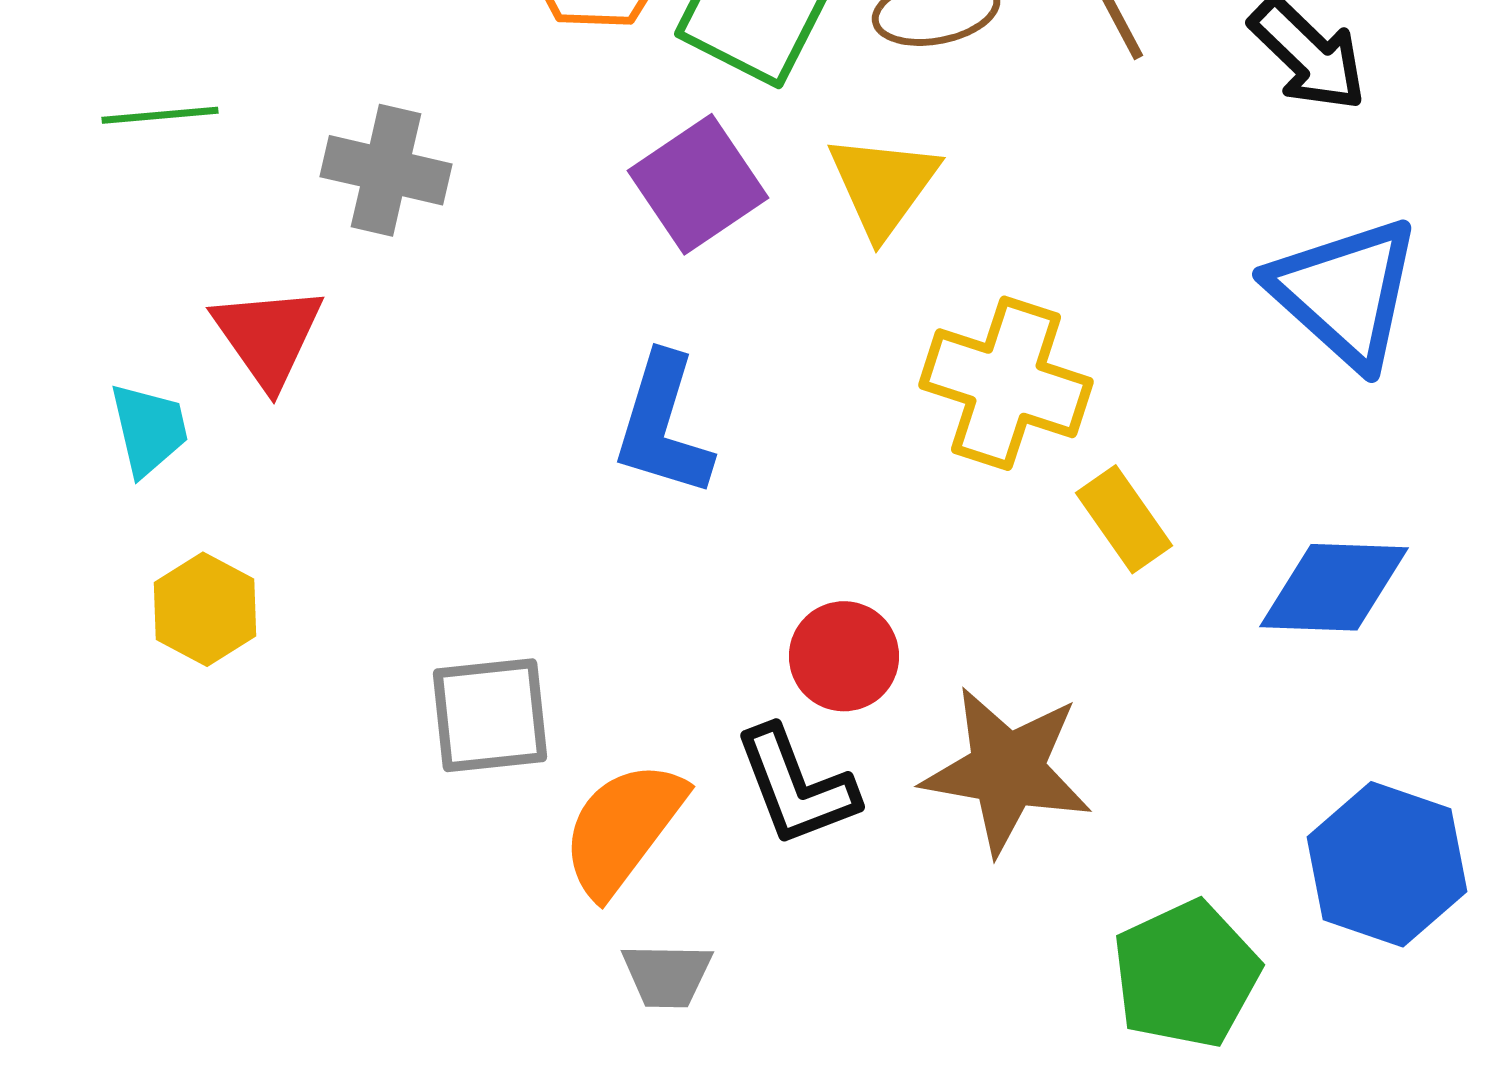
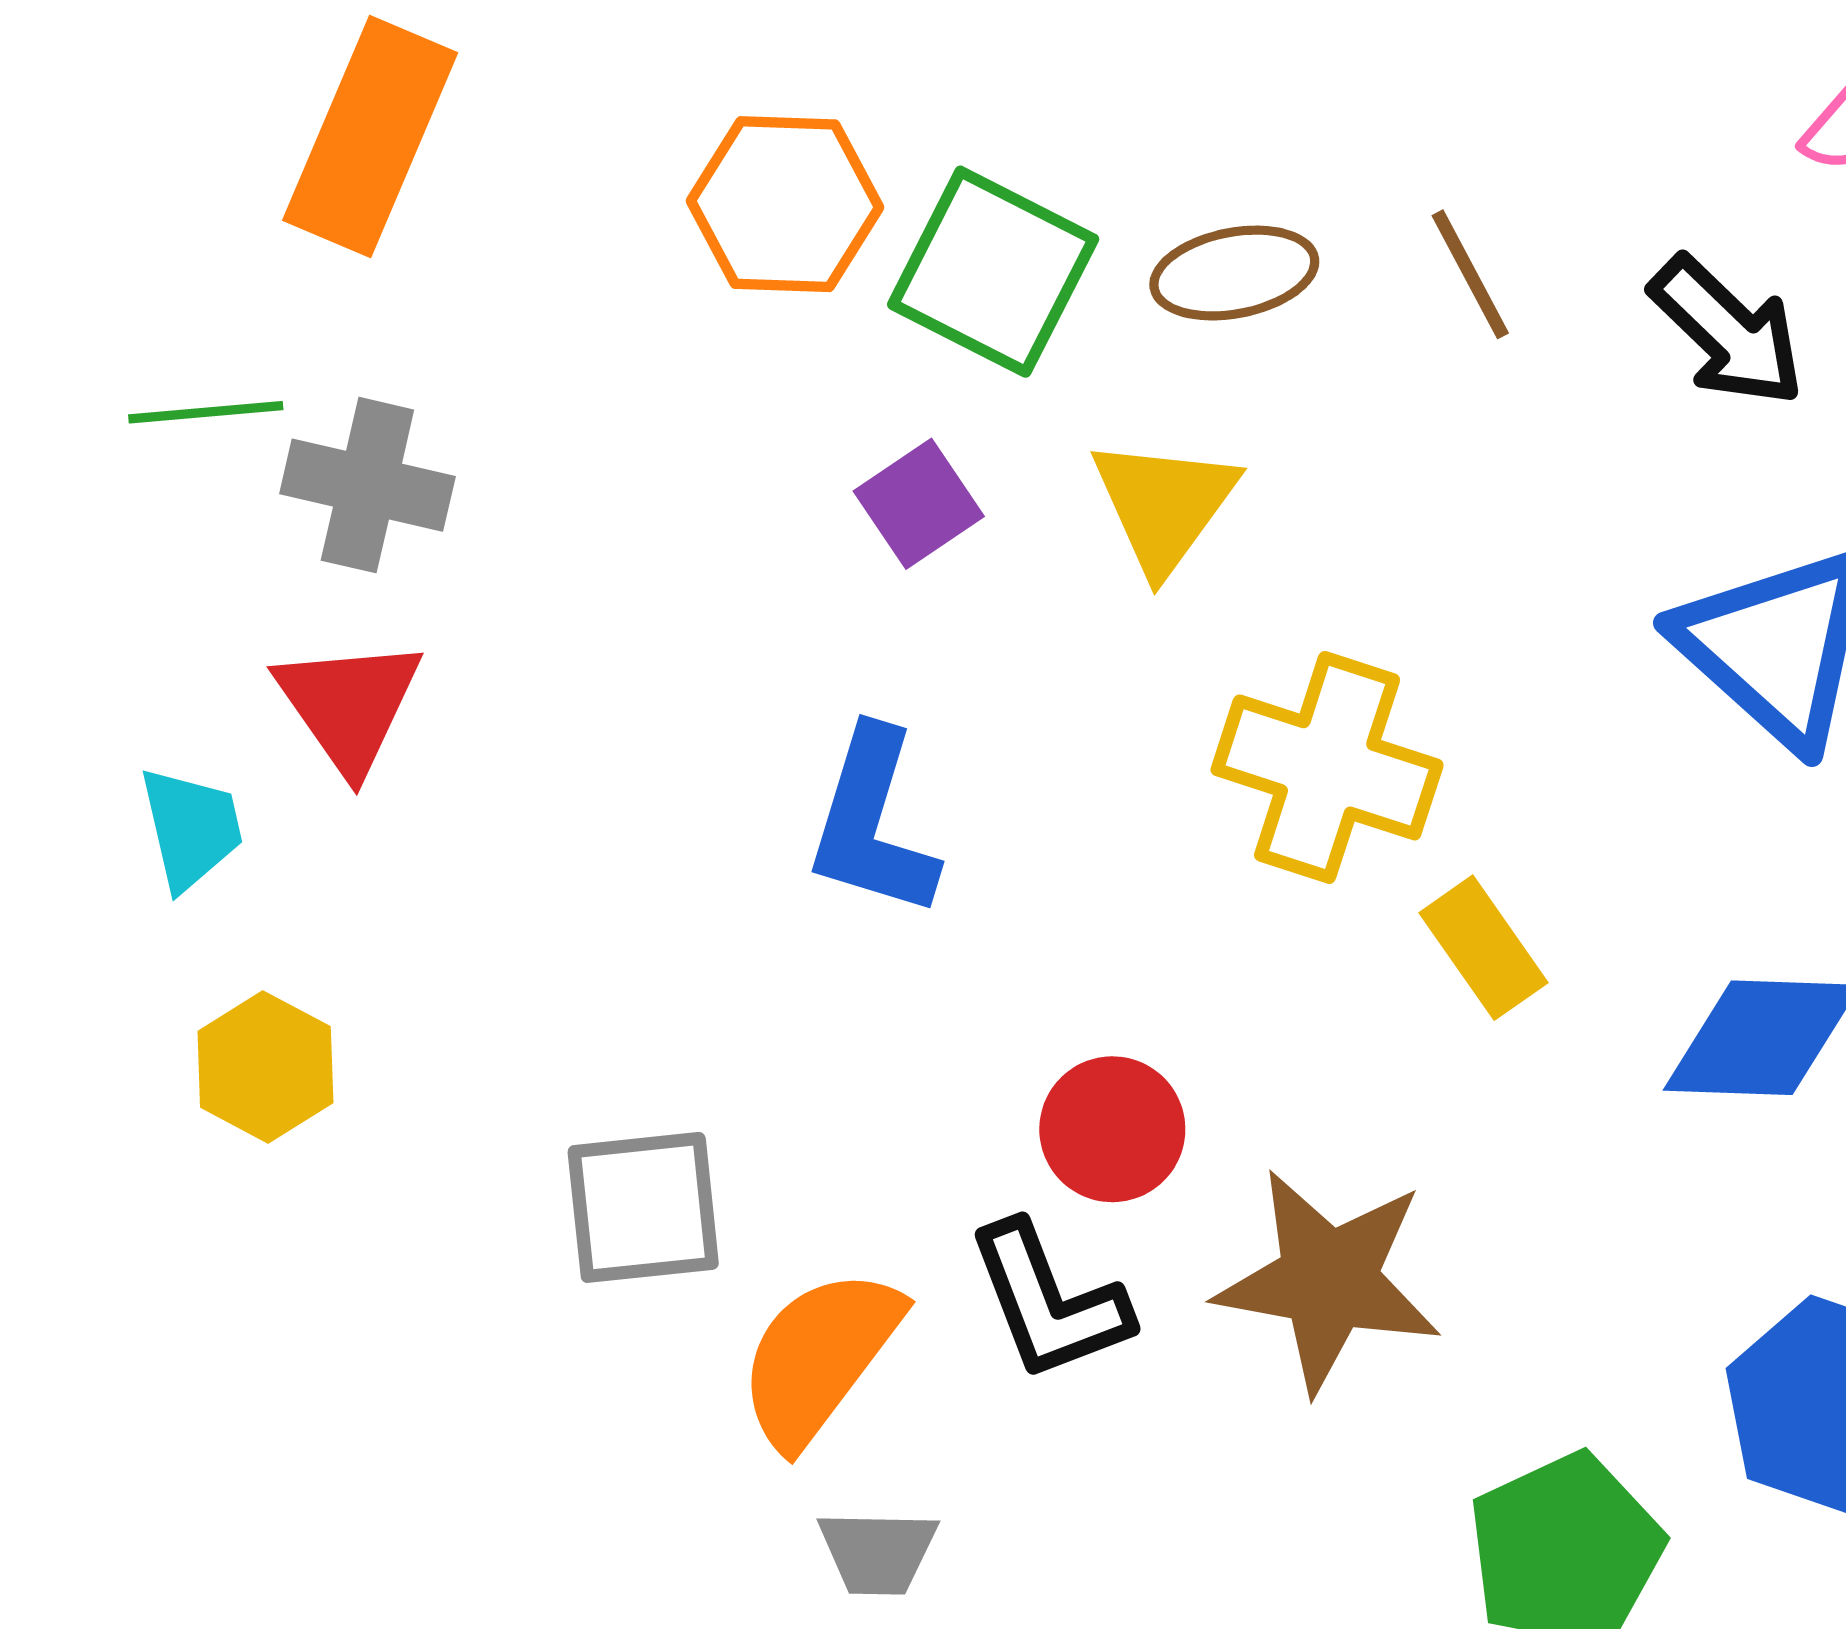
gray cross: (386, 170) -> (367, 485), moved
purple square: (698, 184) -> (919, 504), size x0.7

